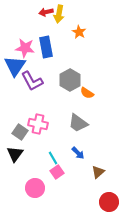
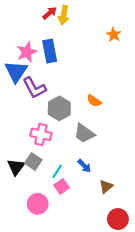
red arrow: (46, 12) -> (50, 13), turned 152
orange star: (79, 32) -> (114, 35), moved
pink star: (25, 48) -> (27, 52), turned -30
gray hexagon: (70, 80) -> (59, 108), moved
gray square: (20, 132) -> (33, 162), moved
cyan line: (53, 158) -> (57, 171), turned 64

